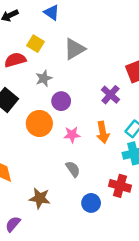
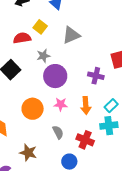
purple cross: (110, 95) -> (96, 76), turned -35
purple circle: (61, 101) -> (55, 76), size x1.5
orange circle: (39, 123) -> (33, 109), moved
red cross: (120, 186) -> (85, 140), moved

